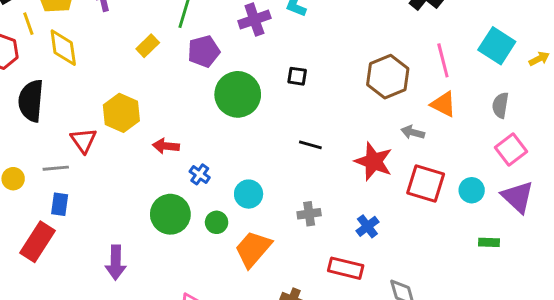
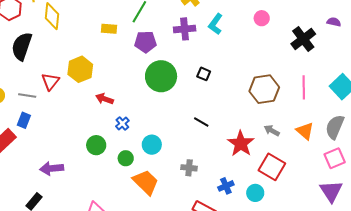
yellow rectangle: (148, 46) -> (109, 29), turned 35
orange triangle: (443, 104) -> (305, 131), moved
gray semicircle: (500, 105) -> (335, 127), size x1.4
cyan circle: (472, 190) -> (255, 193), moved
green circle: (170, 214) -> (96, 145), size x0.7
orange trapezoid: (253, 249) -> (146, 182), turned 80
purple arrow: (116, 262) -> (52, 168), turned 70

